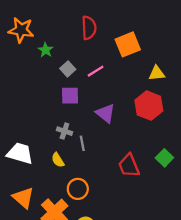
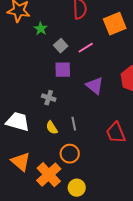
gray cross: (64, 131) -> (49, 98), moved
gray line: (82, 143) -> (74, 124), moved

